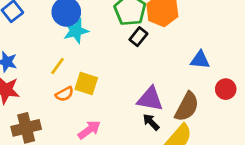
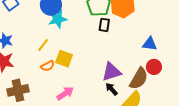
black rectangle: (138, 37) -> (104, 25), turned -32
red circle: (226, 89) -> (154, 67), moved
purple triangle: (150, 99) -> (111, 72), turned -30

